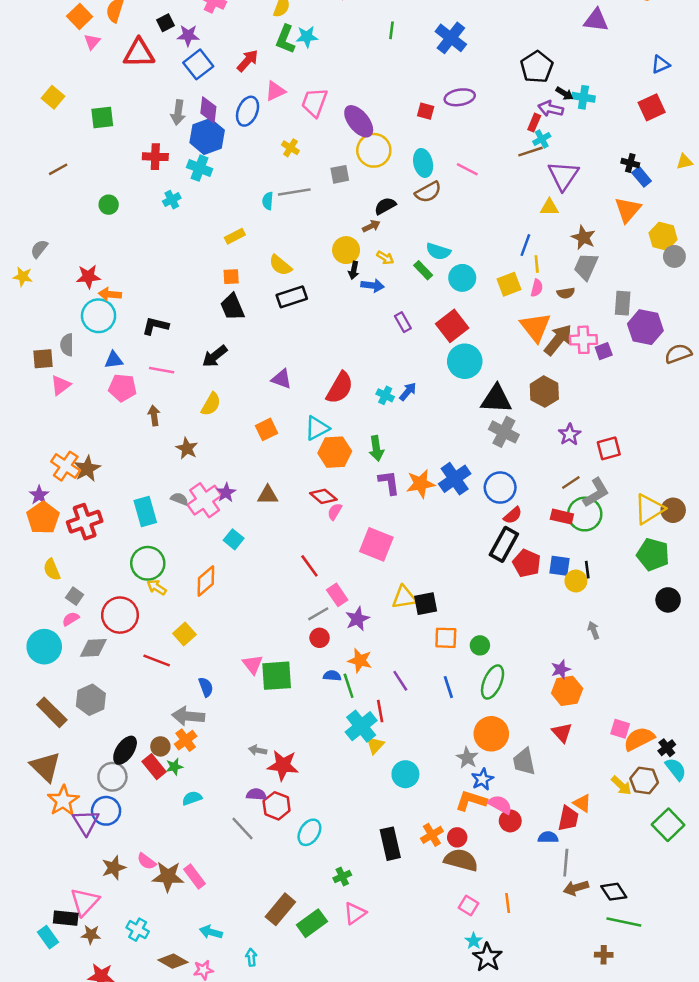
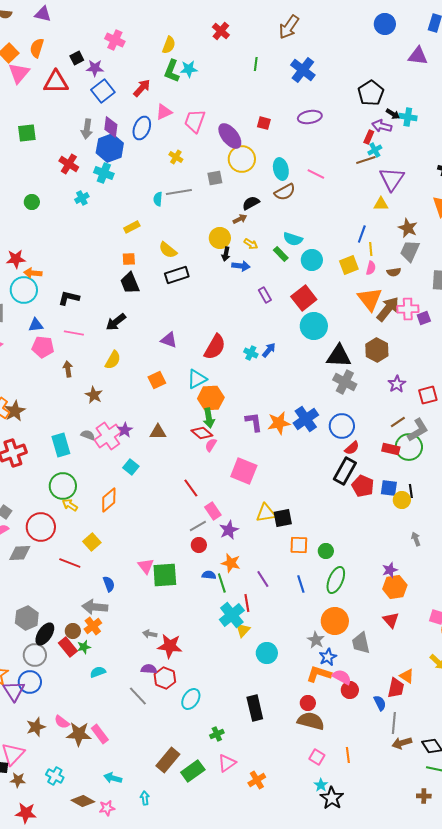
pink triangle: (92, 42) -> (19, 73), size x1.6
red square: (426, 111) -> (264, 123), moved
red cross: (155, 157) -> (69, 164), turned 30
green arrow: (376, 448) -> (209, 418), moved
gray hexagon: (91, 700) -> (27, 618), moved
orange cross: (432, 835) -> (257, 780), moved
blue semicircle: (548, 837) -> (380, 703), turned 63

